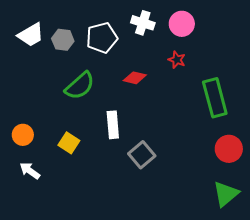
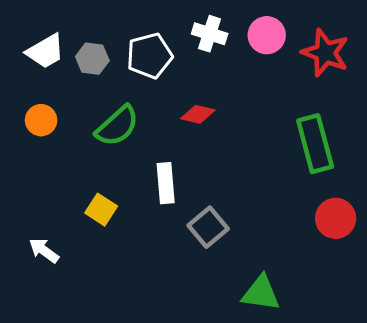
red star: (177, 60) -> (325, 53), moved, size x1.8
orange circle: (23, 135) -> (41, 120), moved
green triangle: (226, 194) -> (261, 293), moved, turned 48

